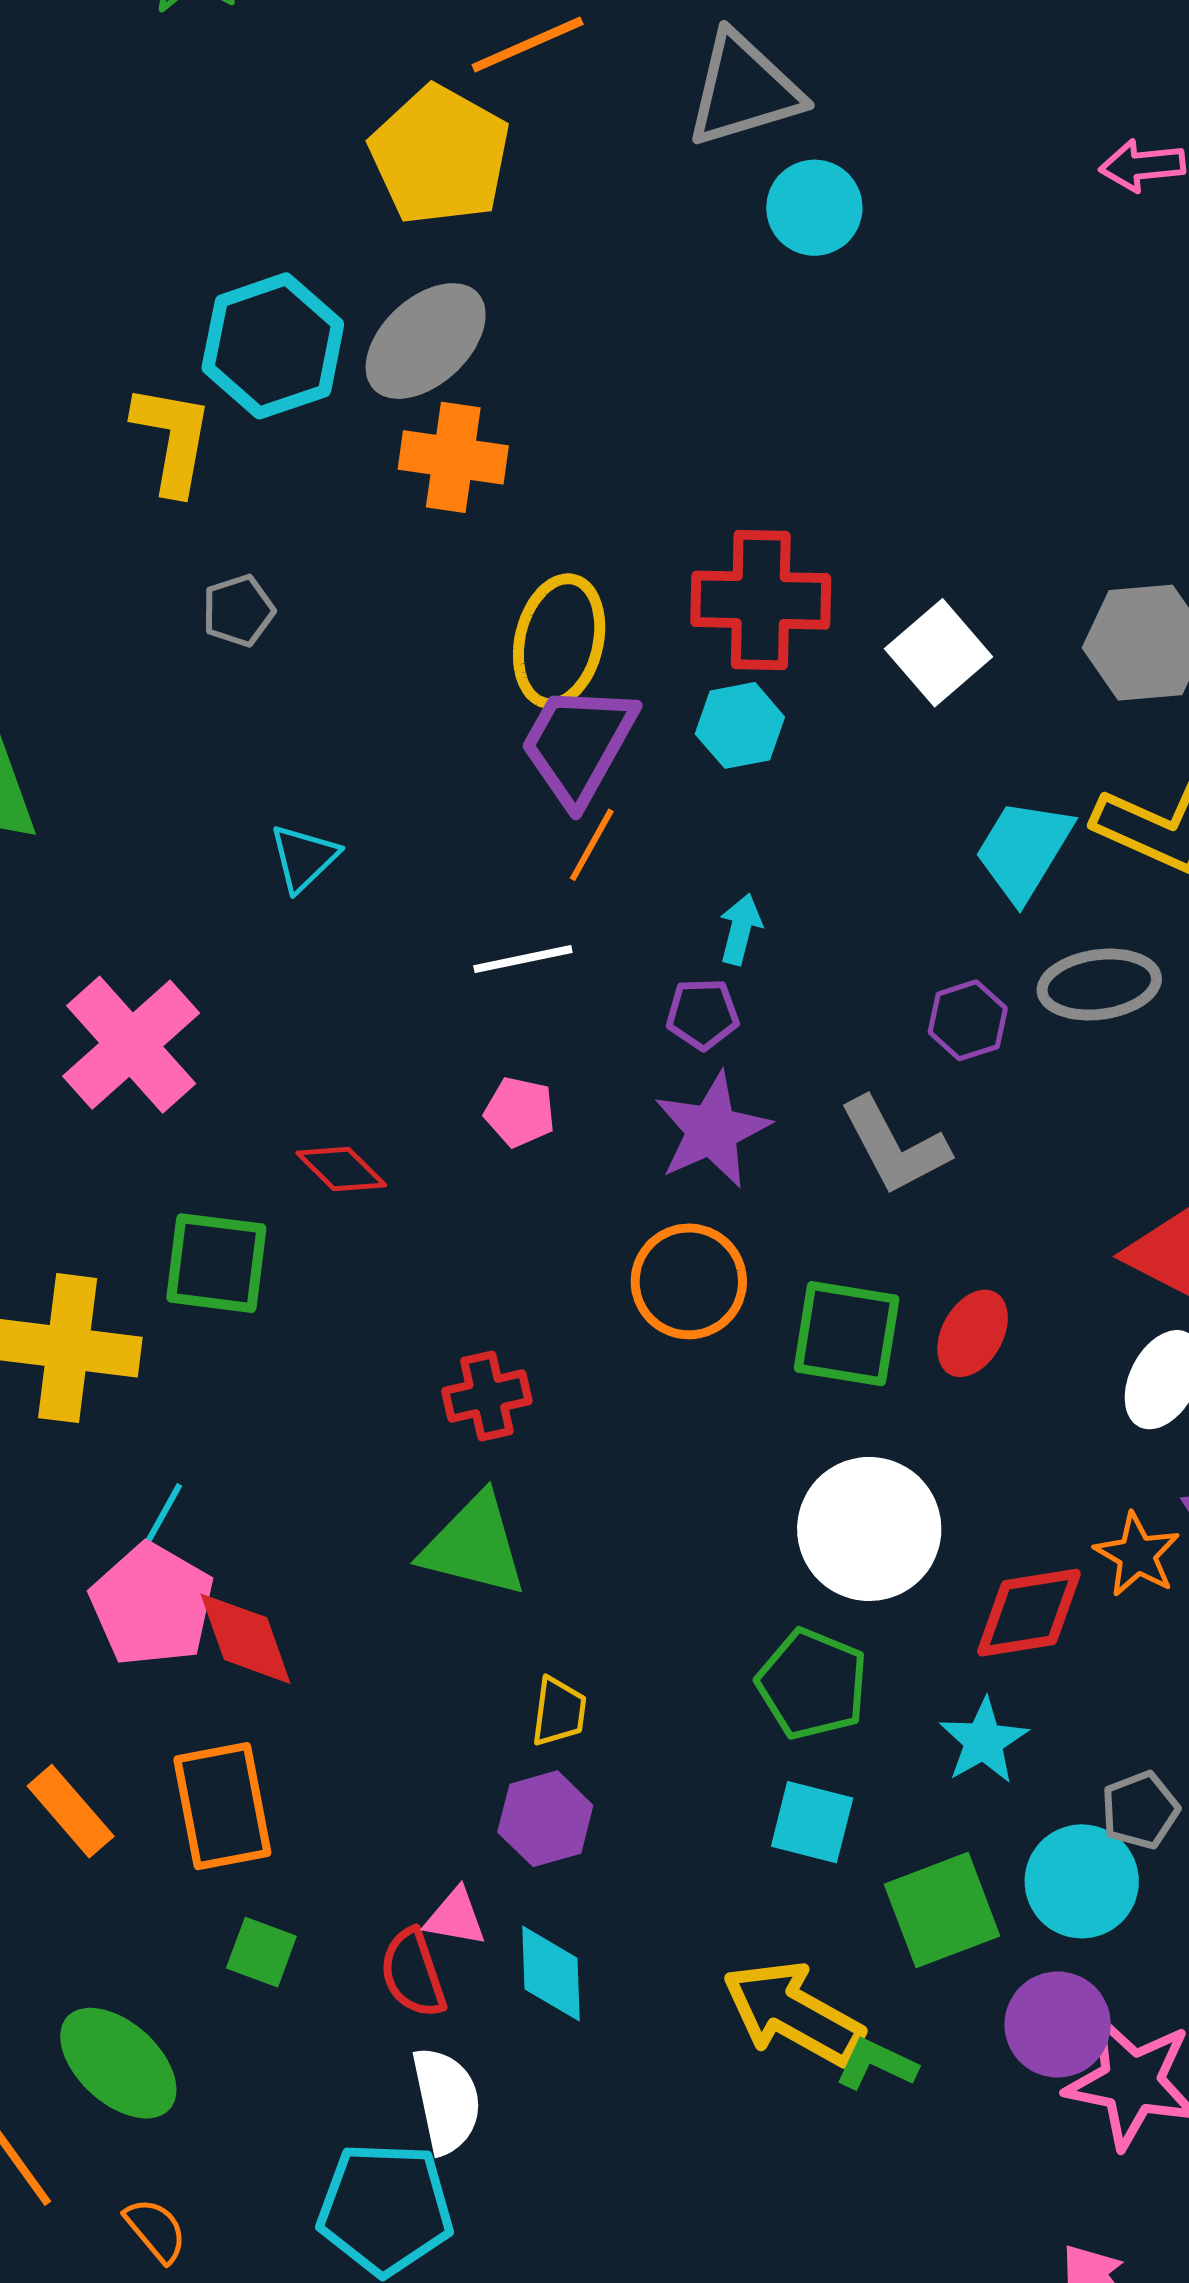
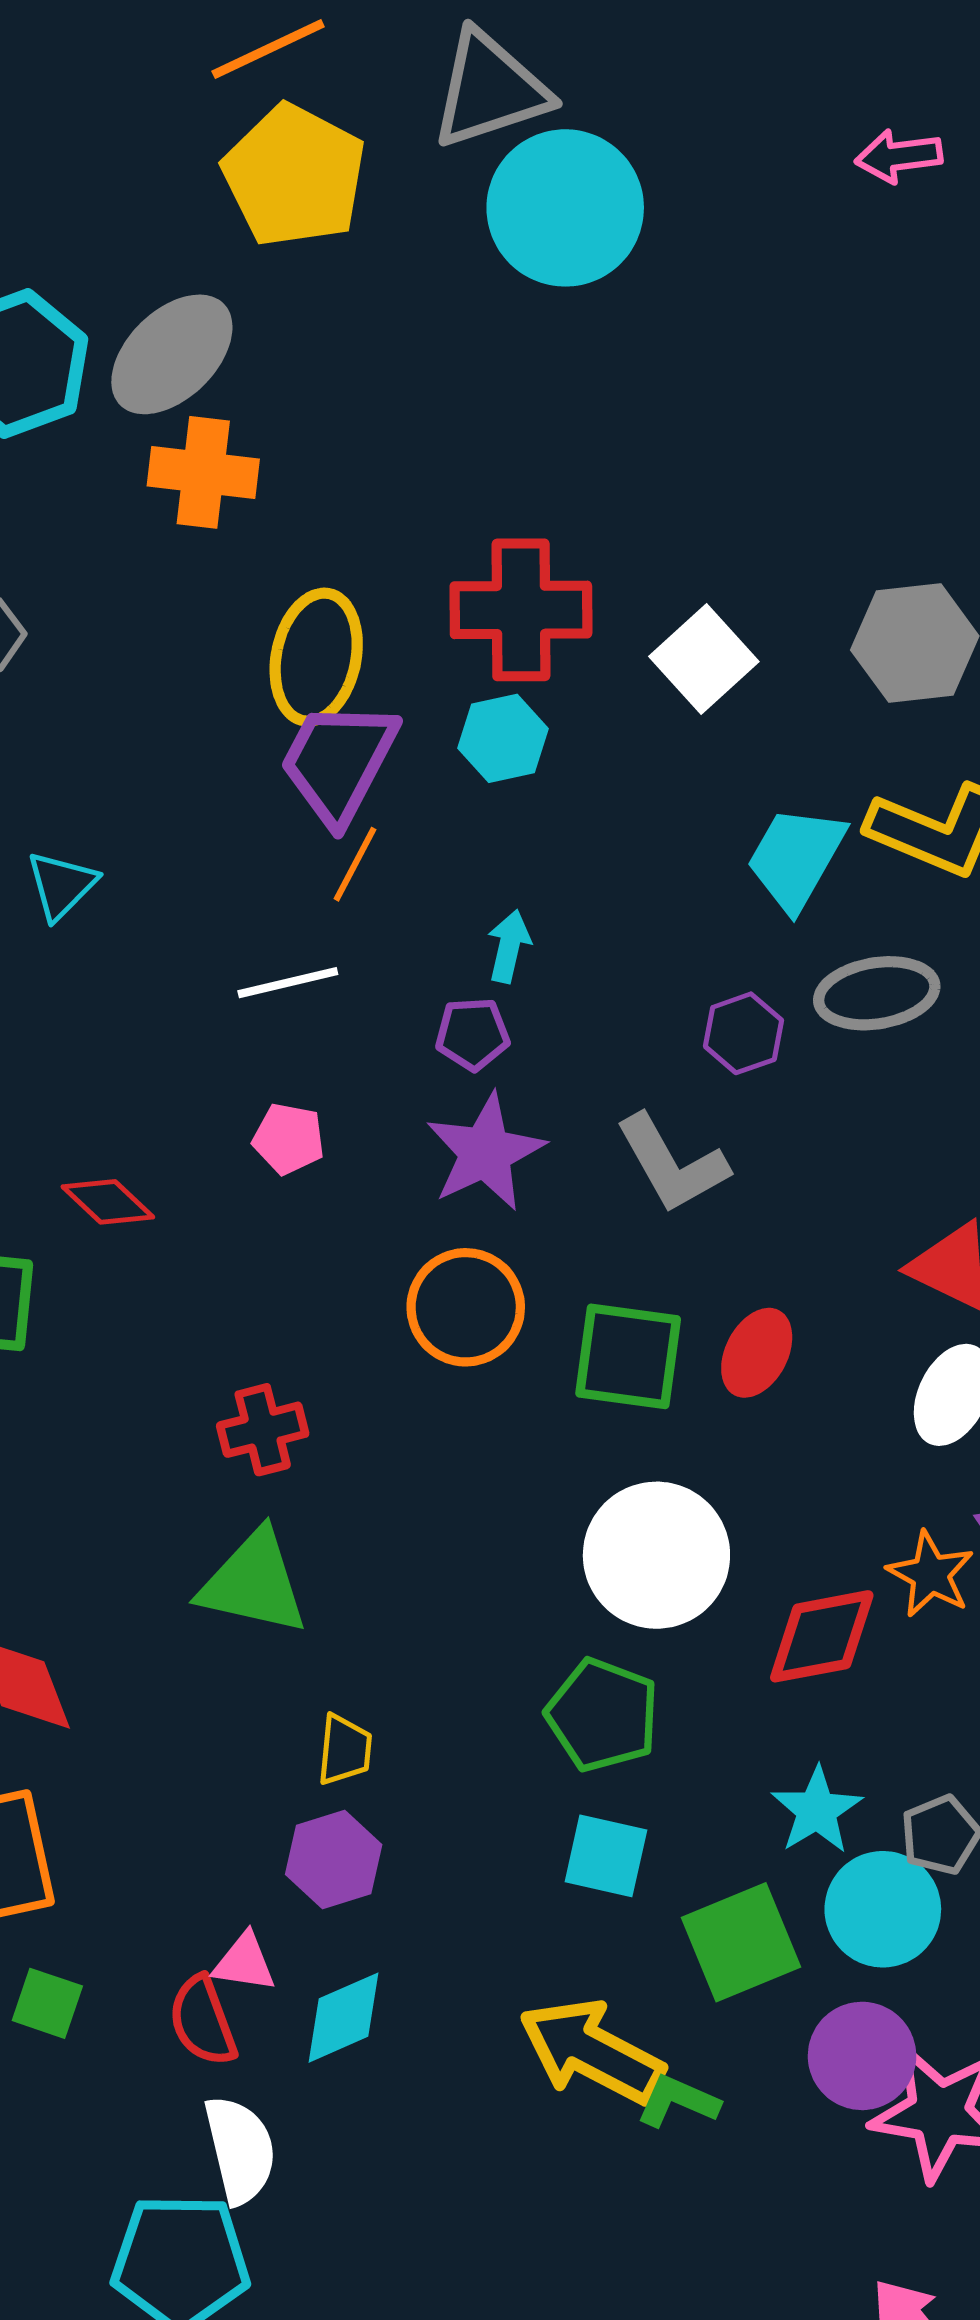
yellow pentagon: (440, 155) -> (294, 176), moved
cyan circle: (814, 208) -> (565, 208), size x1.6
cyan star: (984, 1741) -> (817, 1810), moved
cyan diamond: (551, 1974) -> (344, 2018), turned 70

